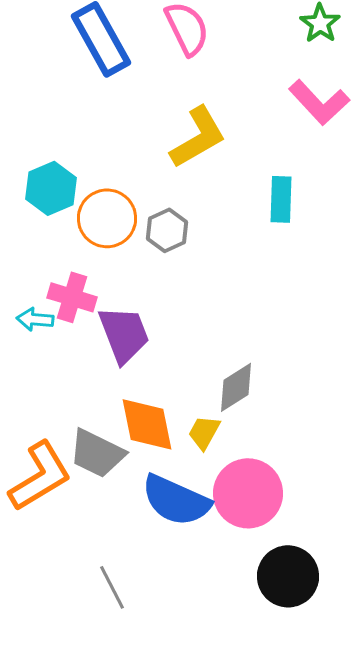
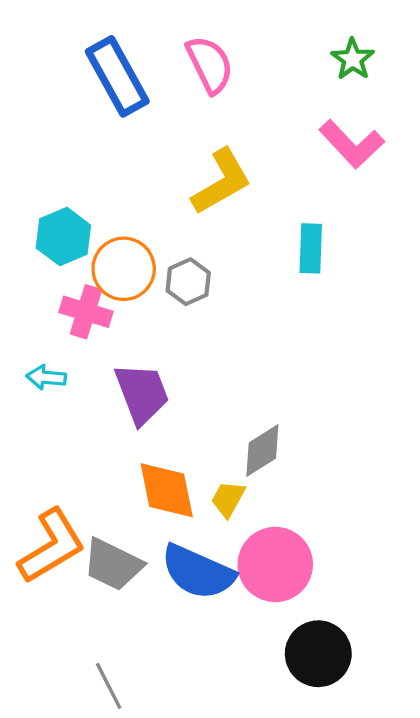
pink cross: (72, 297) -> (86, 312), moved
gray trapezoid: (97, 453) -> (113, 564), moved
gray line: (112, 587) -> (109, 686), moved

